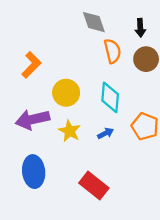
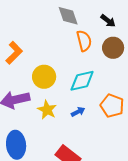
black arrow: (140, 28) -> (108, 21), turned -49
cyan diamond: (110, 97) -> (82, 81), turned 72

